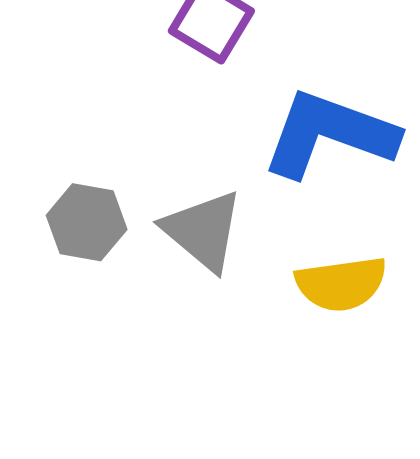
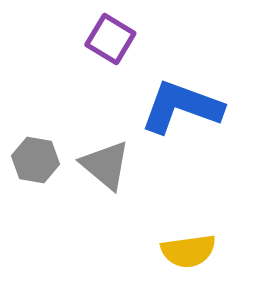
yellow semicircle: (341, 284) -> (188, 251), moved

